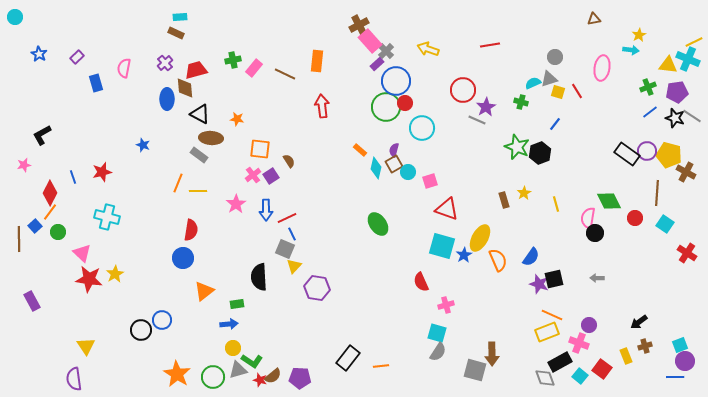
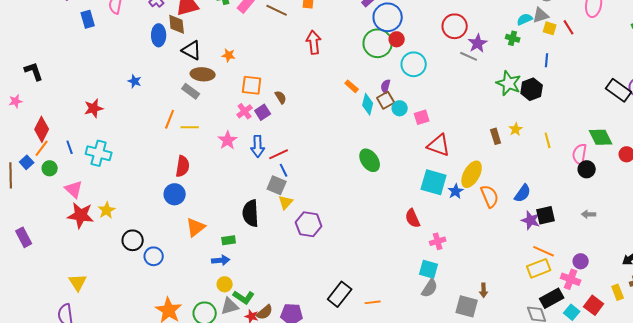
blue line: (555, 124) -> (547, 60), turned -32
black L-shape: (42, 135) -> (34, 71), turned 100
blue line: (73, 177) -> (70, 147), moved
black circle: (141, 330) -> (133, 240), moved
brown arrow: (492, 354) -> (484, 290), size x0.6

